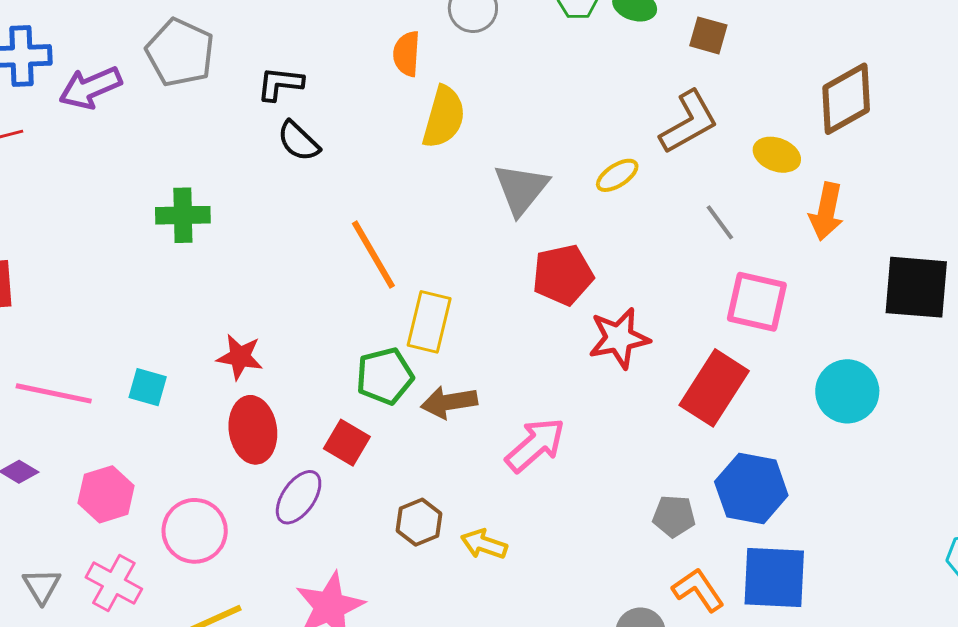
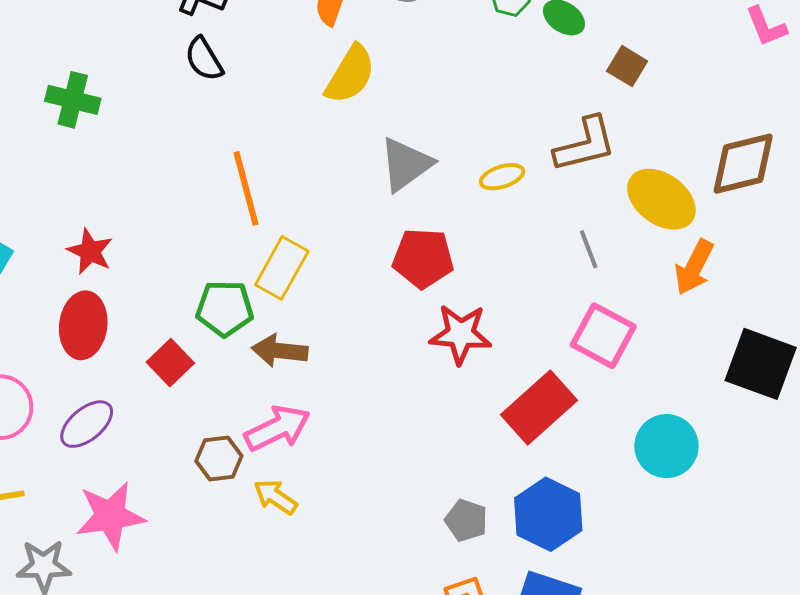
yellow ellipse: (777, 155) -> (661, 199), size x1.5
pink arrow: (535, 445) -> (277, 428), moved
purple ellipse: (299, 497) -> (87, 424), moved

